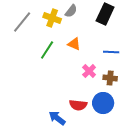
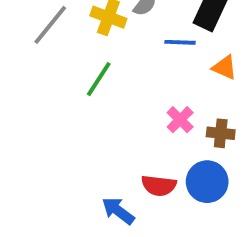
orange triangle: (74, 44) -> (225, 67), moved
blue line: (111, 52) -> (180, 42), moved

